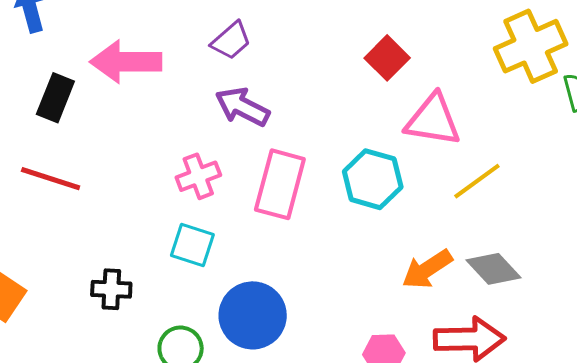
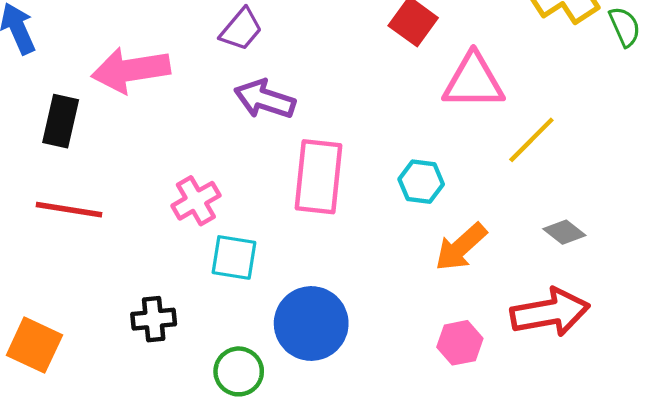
pink cross: (198, 176) -> (196, 201), moved
cyan hexagon: (373, 179) -> (421, 182), moved, size x0.7
orange arrow: (427, 269) -> (461, 247), moved
gray diamond: (493, 269) -> (564, 232), size x0.7

